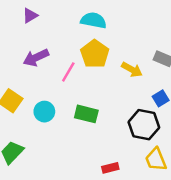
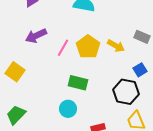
yellow pentagon: (95, 54) -> (88, 47), moved
cyan circle: (44, 112) -> (68, 109), moved

